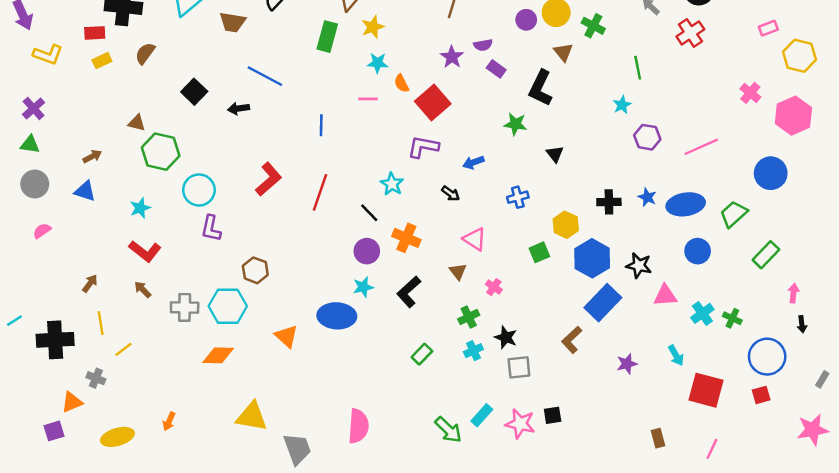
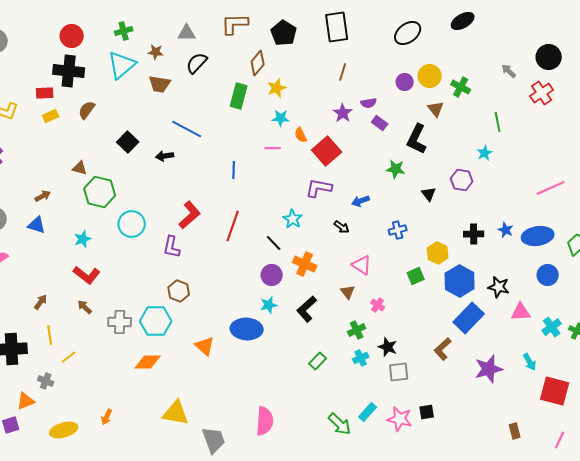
purple hexagon: (647, 137) -> (462, 180), moved
purple L-shape: (211, 228) -> (172, 247), moved
purple star: (627, 364) -> (489, 369), size x1.6

